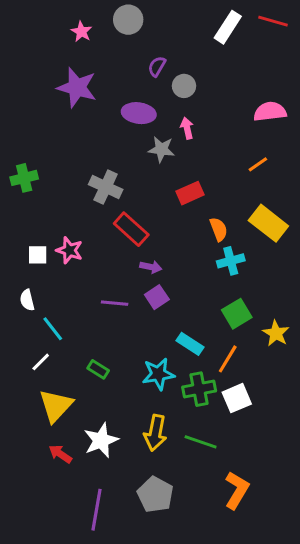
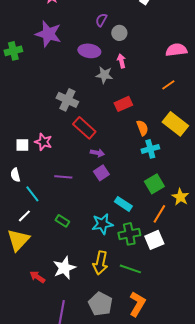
green cross: (24, 178) -> (13, 51), moved
purple line: (115, 303) -> (63, 177), moved
orange line: (228, 359) -> (159, 214), moved
yellow triangle: (56, 406) -> (18, 240), moved
orange L-shape: (237, 490) -> (137, 304), moved

